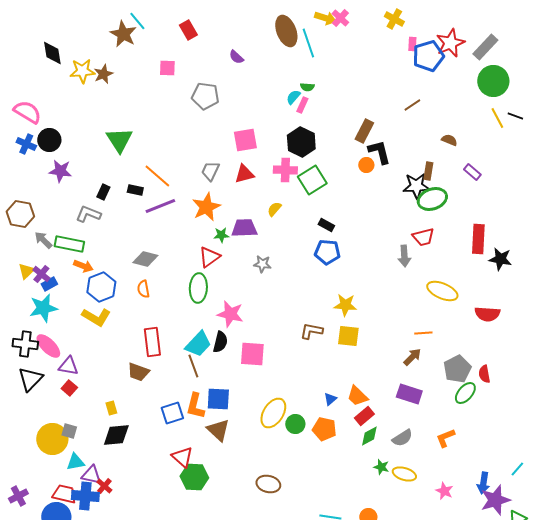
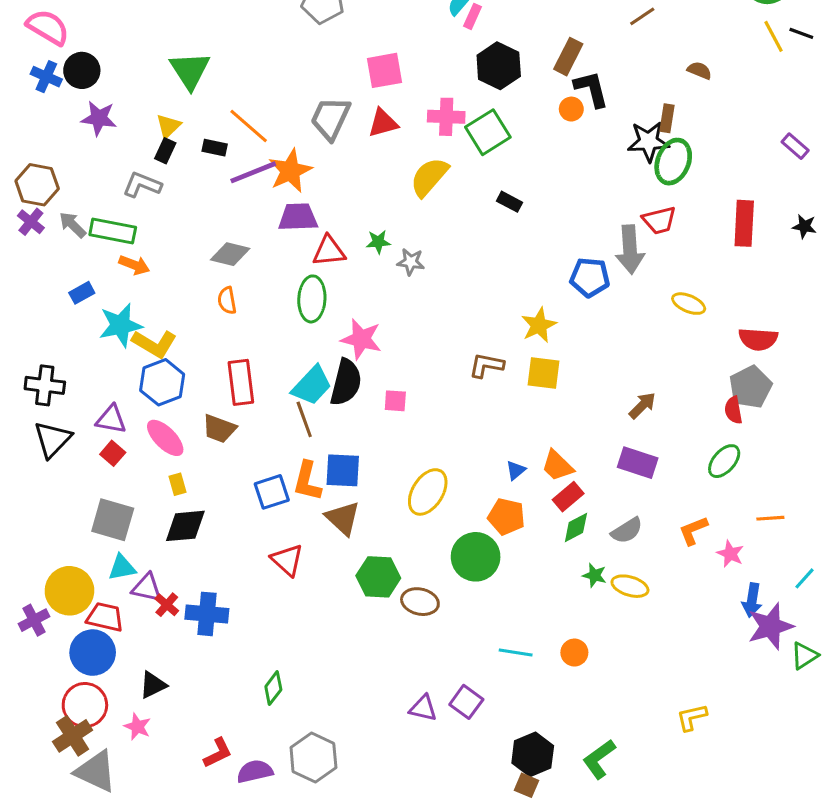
black hexagon: (301, 142) -> (499, 66), moved
gray trapezoid: (210, 171) -> (330, 118), size x1.4
purple rectangle: (472, 172) -> (795, 146), moved
green ellipse: (432, 199) -> (673, 162), turned -48
orange star: (206, 207) -> (290, 171), moved
yellow semicircle: (274, 209) -> (429, 177), size x1.8
purple trapezoid: (244, 228) -> (298, 217), moved
green star: (221, 235) -> (378, 242), moved
blue pentagon: (327, 252) -> (590, 277), moved
gray arrow: (404, 256) -> (630, 250), size x1.4
red triangle: (209, 257) -> (329, 251), turned 30
black star: (500, 259) -> (804, 226), moved, size x0.7
yellow triangle: (26, 271) -> (168, 126), moved
purple cross: (41, 274) -> (31, 222), moved
blue hexagon: (101, 287) -> (162, 382), moved
yellow ellipse: (442, 291) -> (689, 304), size x0.7
yellow star: (345, 305) -> (539, 325), turned -30
cyan star: (43, 308) -> (120, 325), moved
orange line: (423, 333) -> (770, 518), moved
black semicircle: (220, 342) -> (346, 382), size x1.4
pink ellipse: (48, 346) -> (165, 438), moved
pink square: (252, 354) -> (395, 401), size x0.6
gray pentagon: (457, 369) -> (750, 387), moved
red semicircle: (484, 374) -> (733, 410), moved
green circle: (295, 424) -> (476, 557), moved, size x1.6
gray square: (69, 431) -> (113, 520), size x1.8
yellow circle: (52, 439) -> (69, 591), moved
green hexagon: (194, 477) -> (378, 577), moved
pink star: (444, 491) -> (730, 554), moved
blue cross: (85, 496) -> (207, 614), moved

